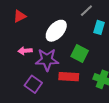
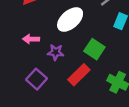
purple star: (47, 60) -> (56, 52), size x0.6
red rectangle: (69, 77) -> (79, 75), turned -54

